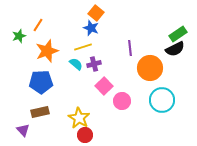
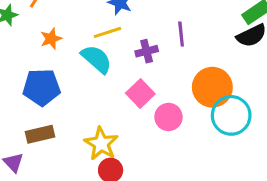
orange star: (47, 51) -> (51, 39), size x0.6
cyan semicircle: (76, 64) -> (96, 59), size x1.5
purple cross: (94, 64) -> (147, 51), moved
orange circle: (150, 68) -> (212, 87), moved

